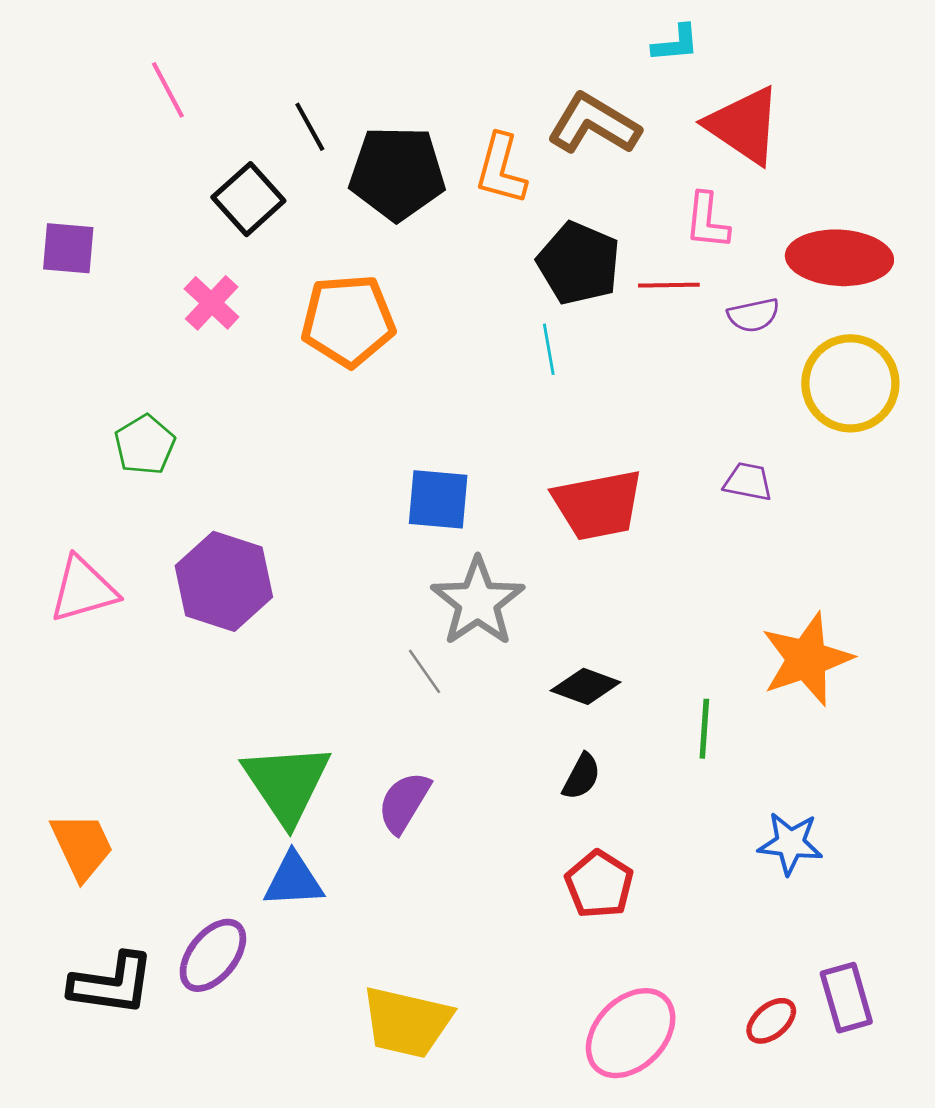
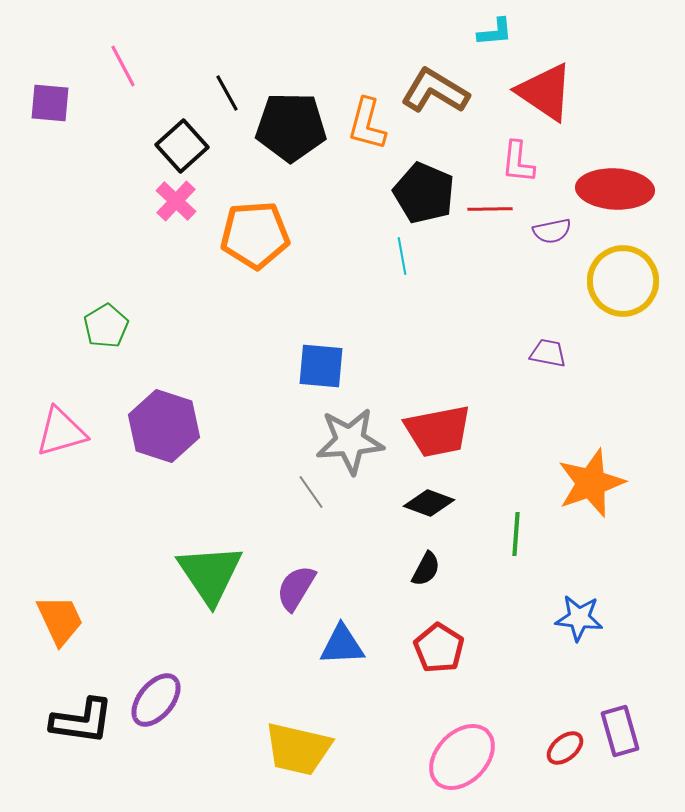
purple square: (68, 248) -> (50, 103), moved
pink cross: (212, 303) -> (176, 201), moved
red trapezoid: (598, 505) -> (438, 431), moved
gray star: (478, 602) -> (350, 441), turned 30
blue triangle: (293, 880) -> (342, 645), moved

